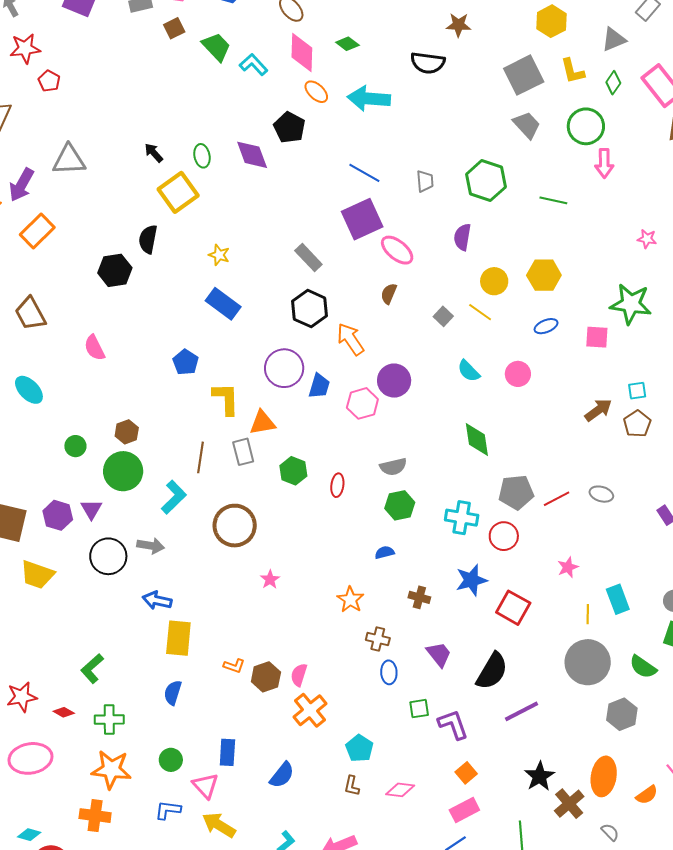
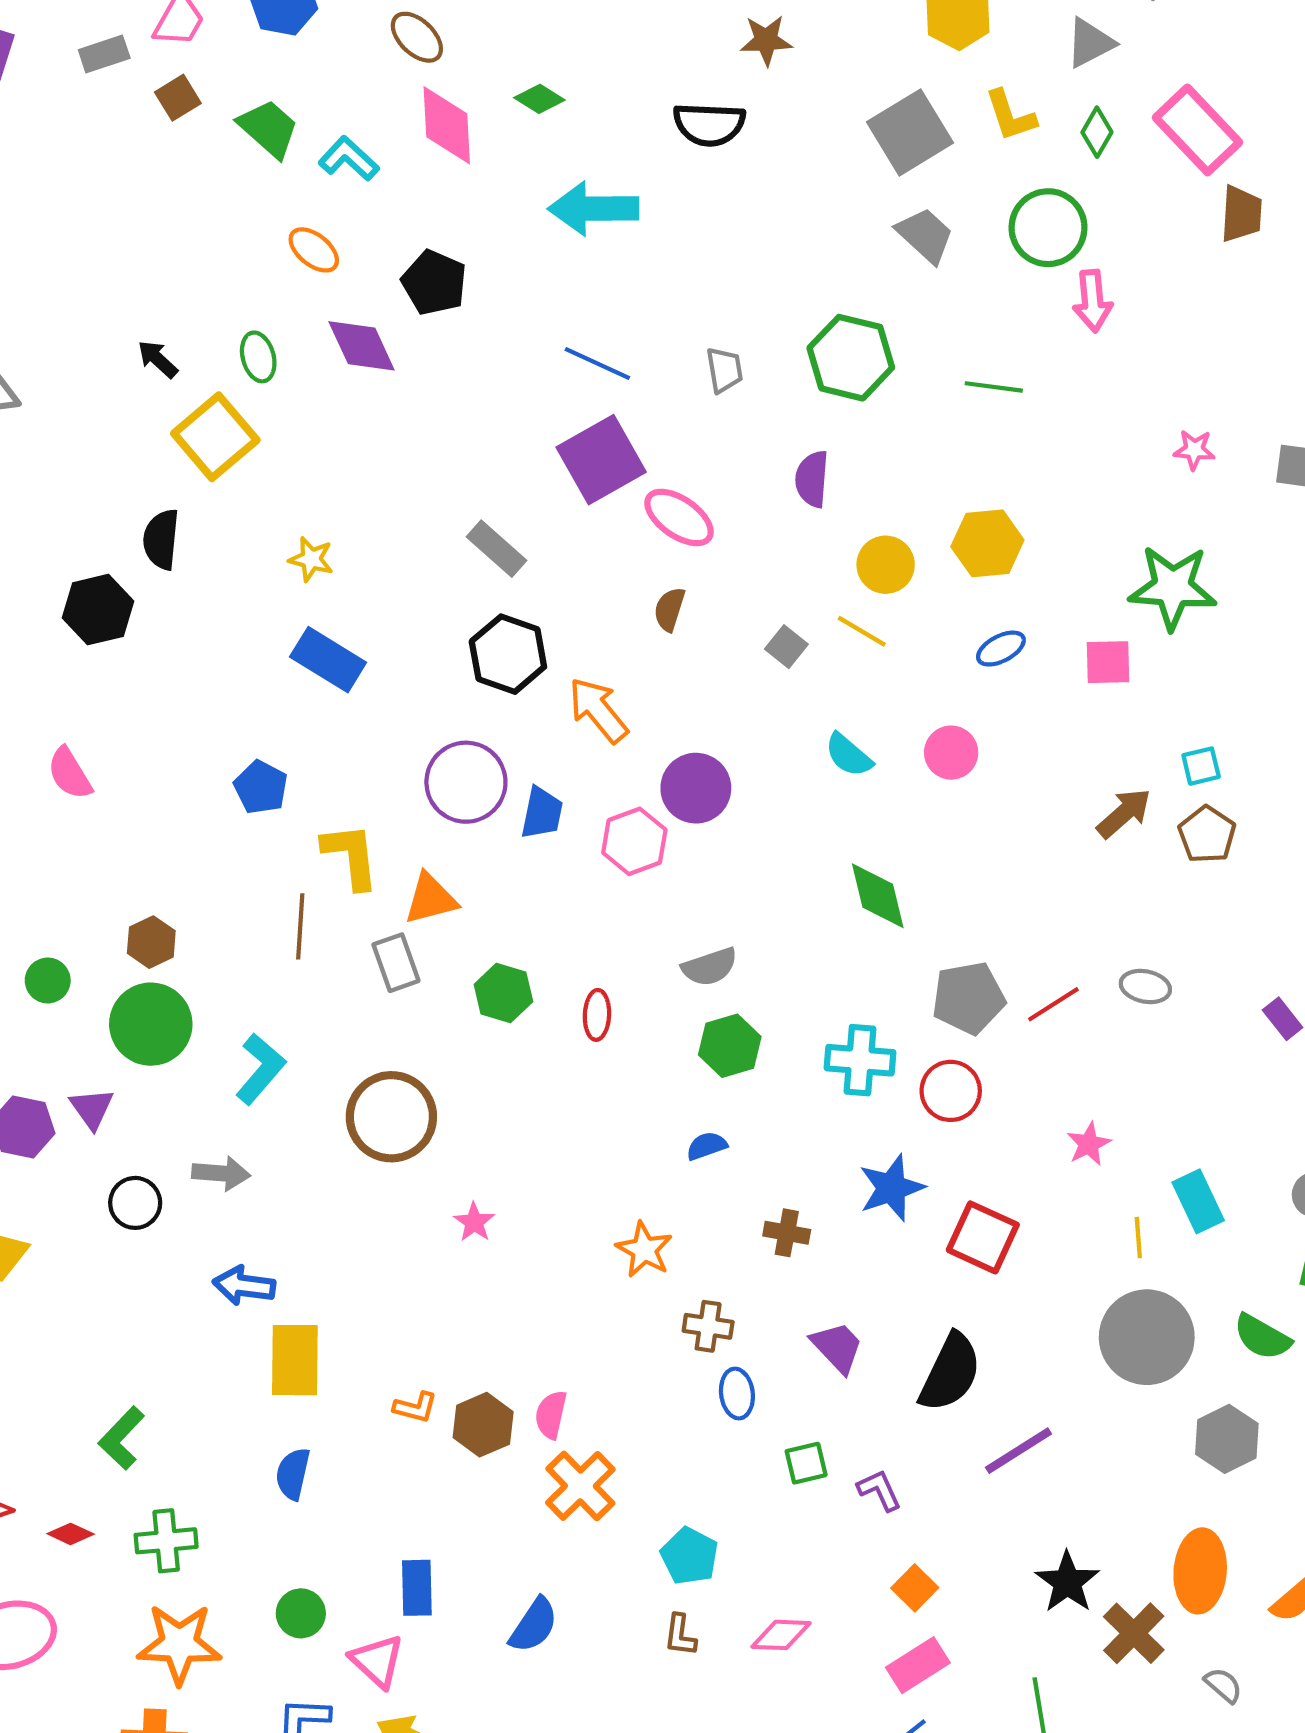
orange ellipse: (316, 92) -> (314, 250), moved
brown line: (200, 457) -> (300, 926), moved
black circle: (108, 556) -> (135, 1203), size x0.7
purple L-shape: (453, 725) -> (879, 1490), size x0.7

